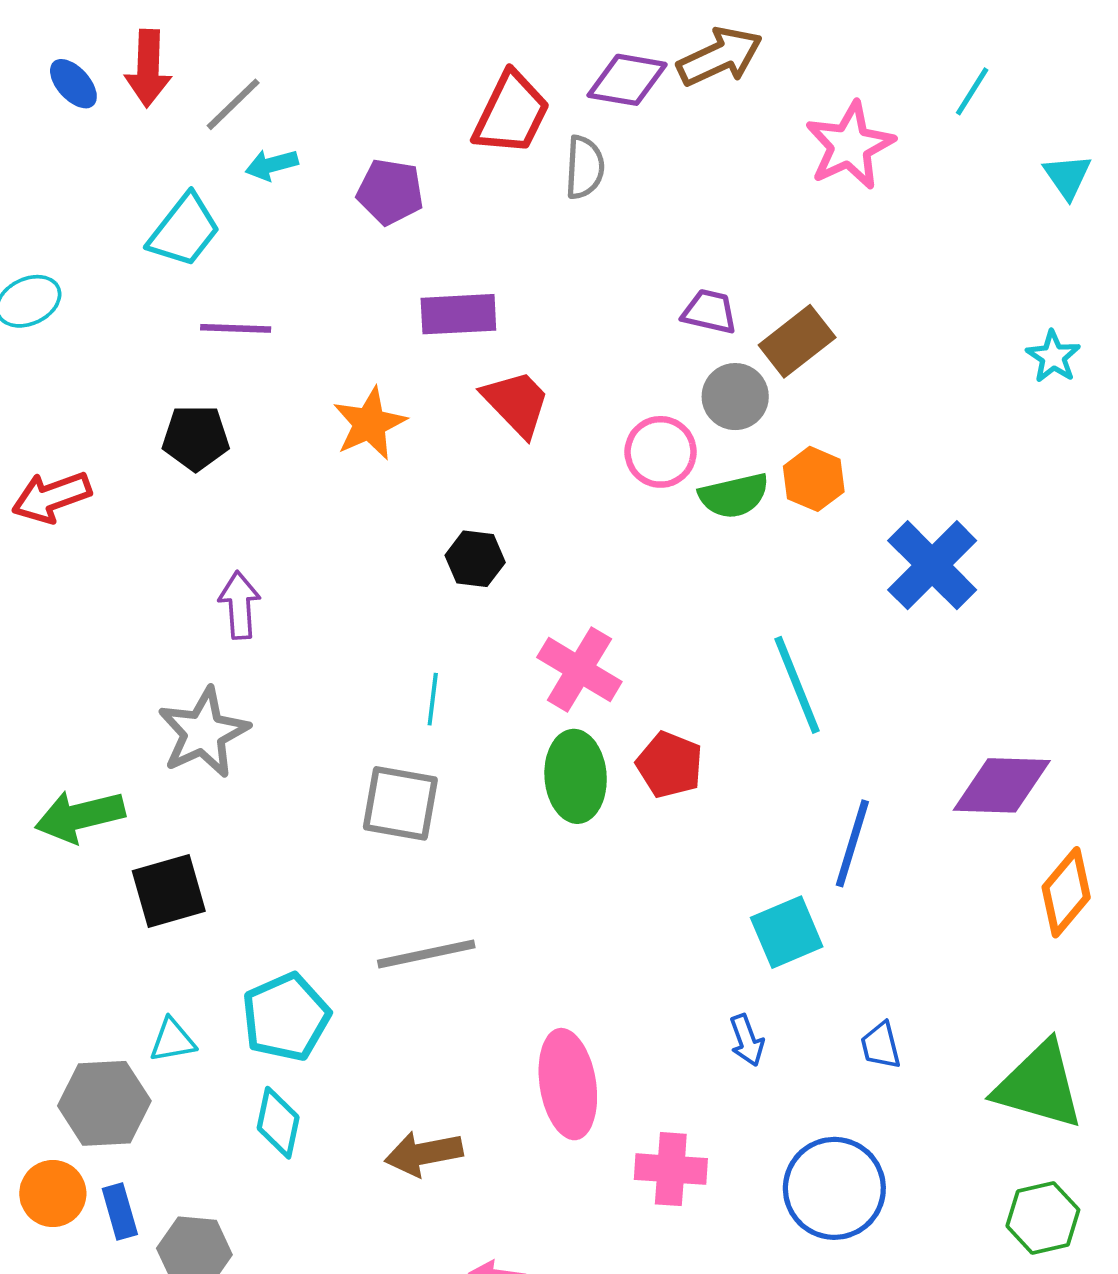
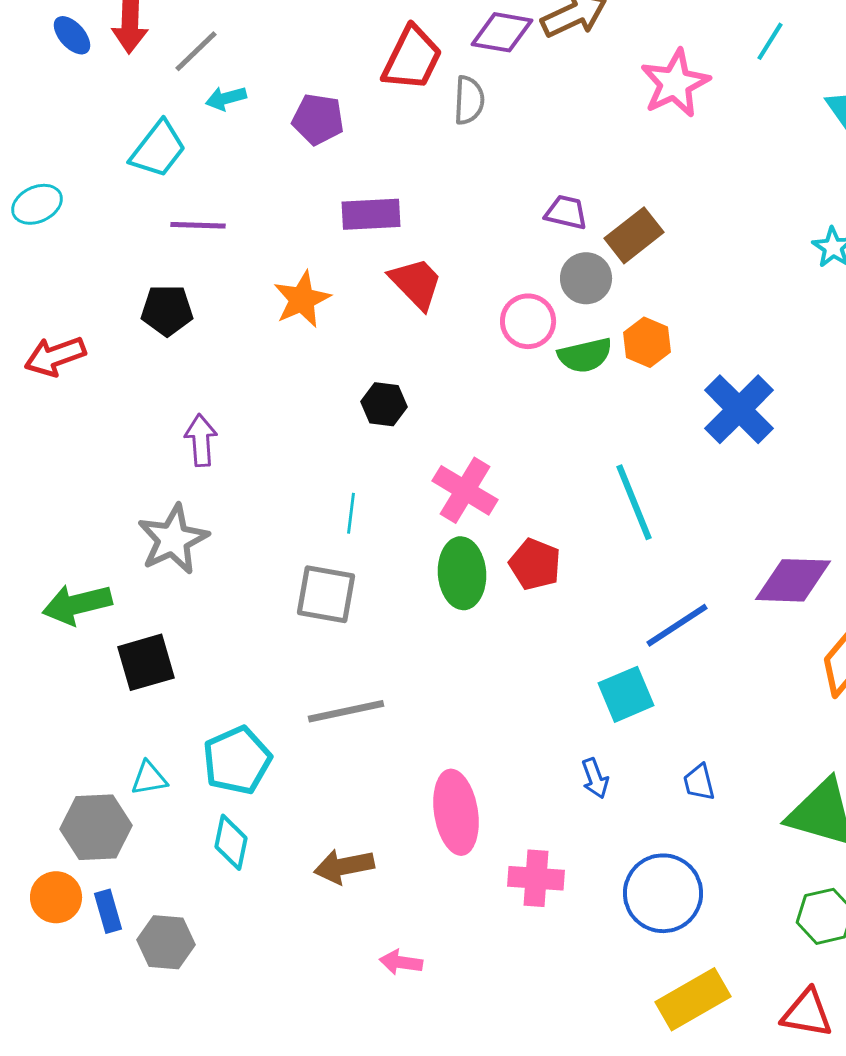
blue line: (852, 843) -> (677, 625), turned 40

